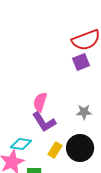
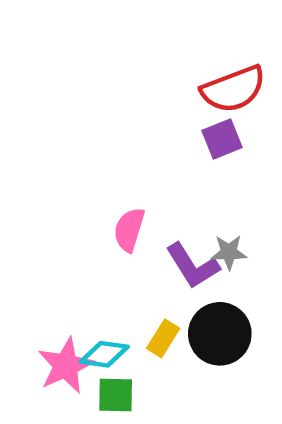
purple L-shape: (44, 122) -> (193, 266), moved
cyan diamond: (21, 144) -> (104, 354), moved

